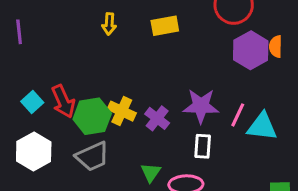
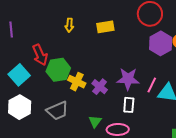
red arrow: (63, 101) -> (40, 55), moved
cyan square: (32, 102) -> (19, 75), size x1.5
green hexagon: (92, 116) -> (58, 70), moved

